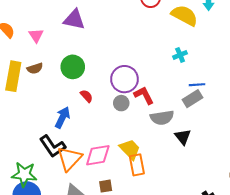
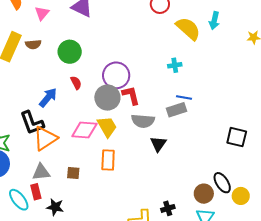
gray circle: (121, 103) -> (107, 98), size x1.6
yellow trapezoid: (130, 149) -> (107, 127), moved
pink diamond: (98, 155) -> (84, 130), moved

